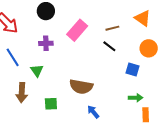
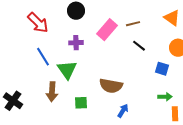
brown line: (112, 28) -> (133, 24), moved
green triangle: (37, 71) -> (67, 70), size x1.5
blue arrow: (93, 112) -> (123, 111), turned 72

